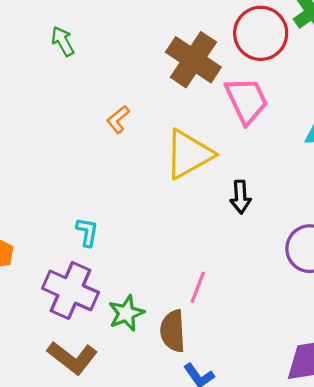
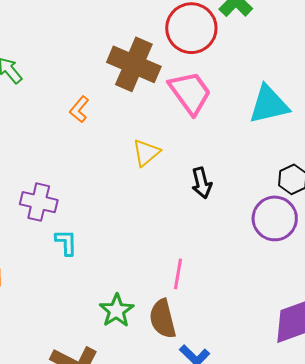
orange L-shape: (118, 119) -> (79, 109), moved
yellow triangle: (189, 154) -> (146, 153), size x0.6
purple cross: (71, 290) -> (39, 202), moved, size x0.7

